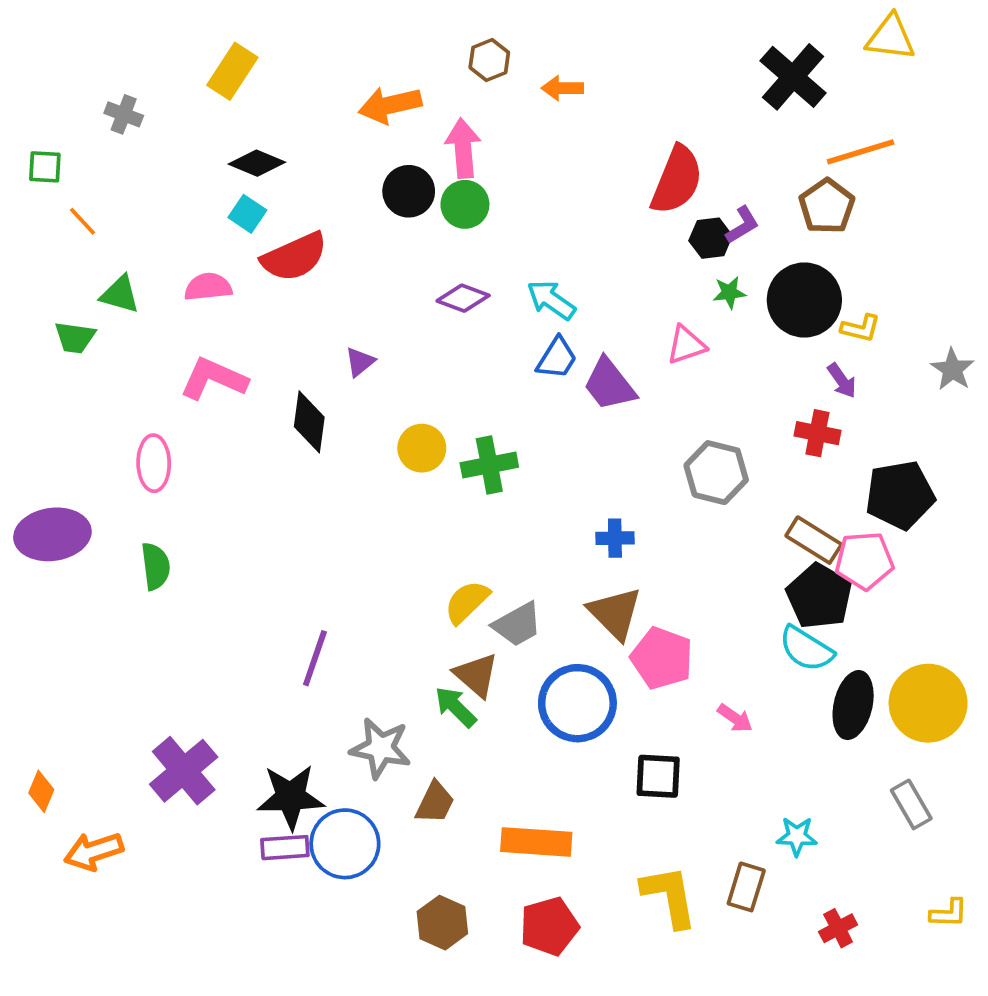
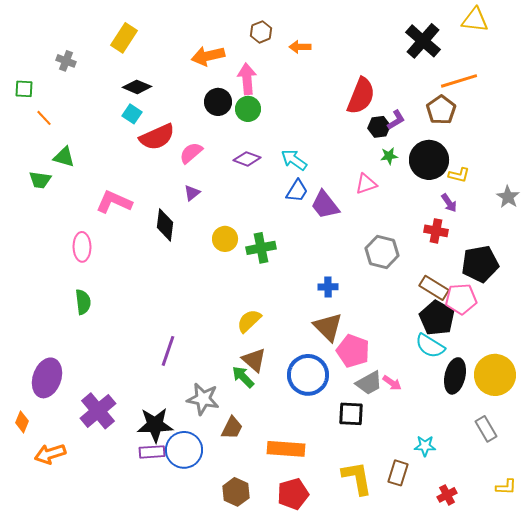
pink semicircle: (208, 287) -> (191, 153), moved, turned -35
purple ellipse: (52, 534) -> (47, 378), moved, turned -63
gray trapezoid: (517, 624) -> (369, 383), moved

